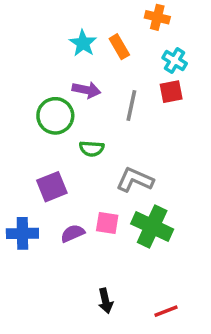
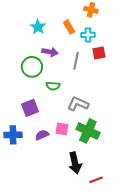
cyan star: (83, 43) -> (38, 27), moved
cyan cross: (175, 61) -> (88, 35), moved, turned -32
black arrow: (105, 301) -> (75, 163), moved, size x1.5

